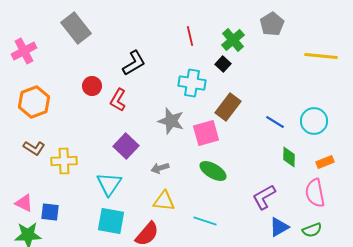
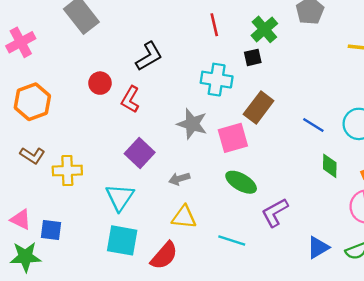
black square: (223, 64) -> (253, 57), turned 35
purple L-shape: (264, 197) -> (275, 212), moved

